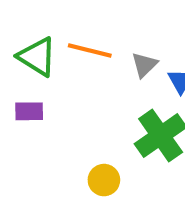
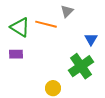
gray triangle: (144, 65) -> (67, 11), moved

